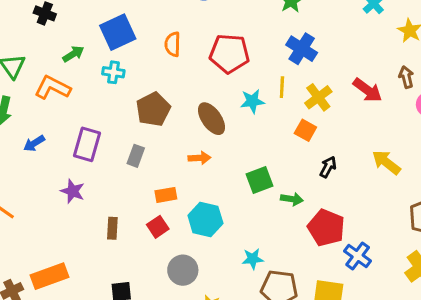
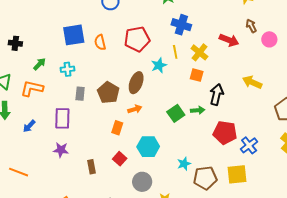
blue square: (118, 32) -> (74, 35), moved, turned 30
brown pentagon: (153, 109) -> (108, 93), moved
brown ellipse: (211, 119) -> (136, 83), turned 70
gray rectangle: (136, 156) -> (80, 94), moved
black arrow: (328, 167) -> (217, 94), size x1.5
orange rectangle: (166, 195) -> (117, 128), moved, turned -48
green arrow: (292, 199) -> (198, 110), moved
blue cross: (358, 256) -> (249, 145), turned 30

